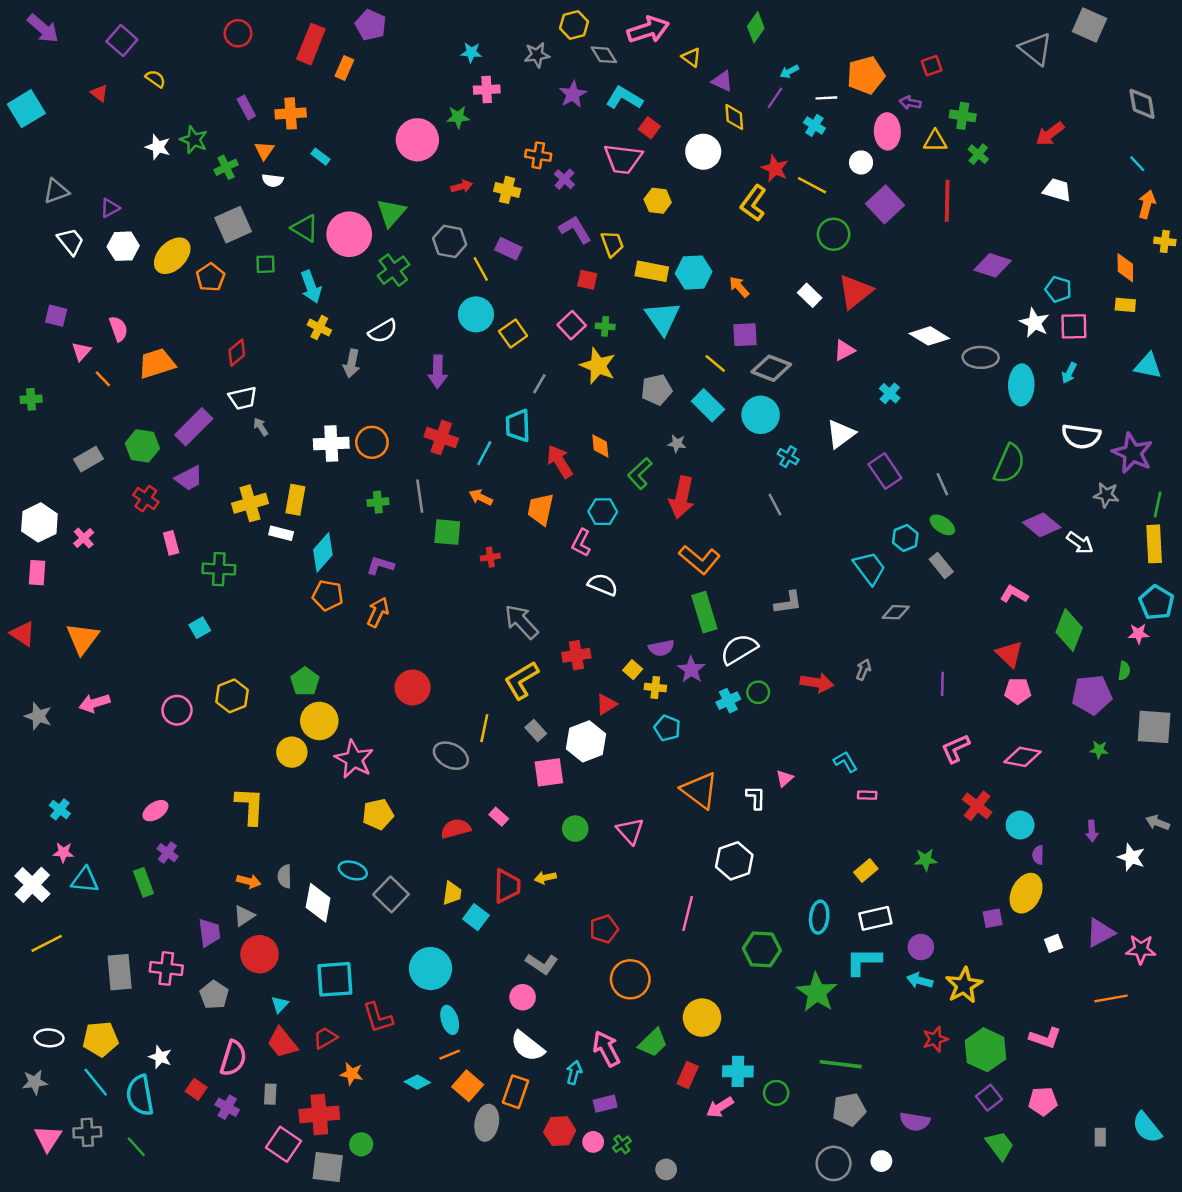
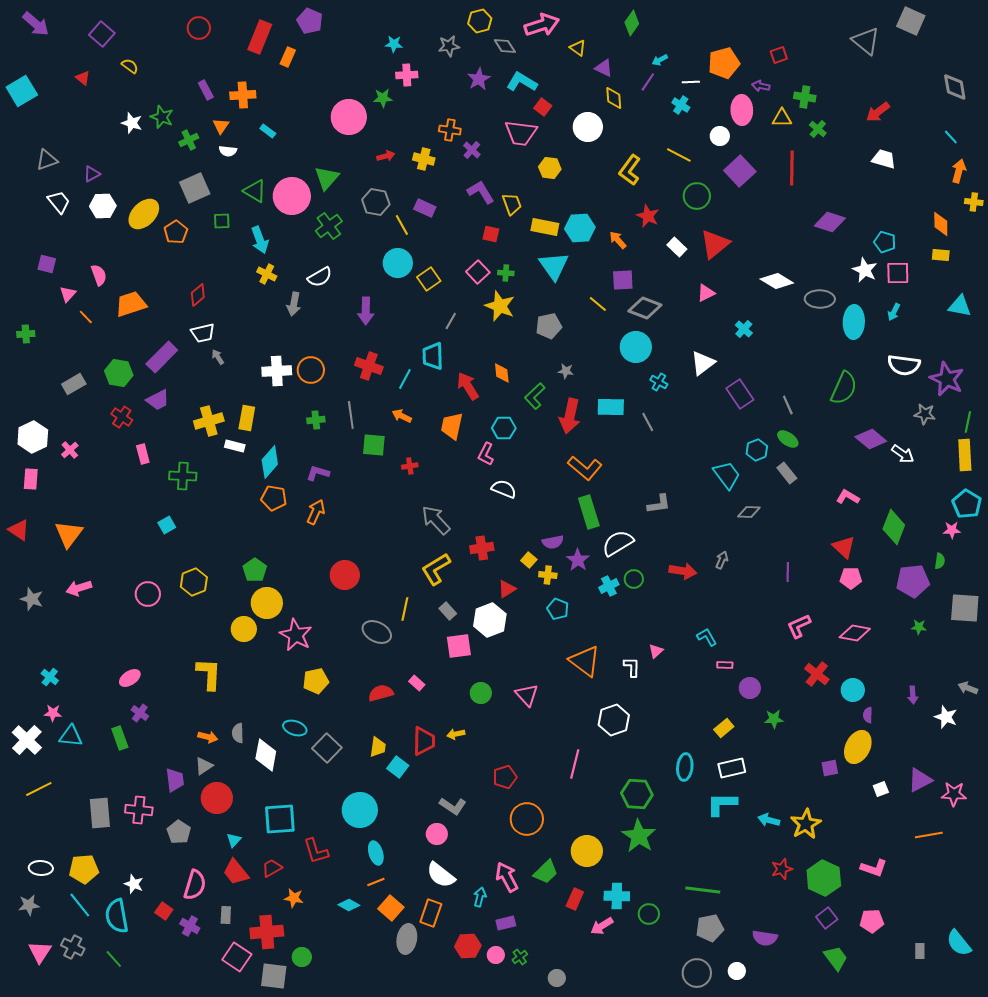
red star: (775, 168) -> (648, 216), moved
cyan rectangle: (708, 405) -> (611, 407), moved, turned -44
purple circle: (921, 947) -> (750, 688), moved
green star: (817, 992) -> (639, 836), moved
gray cross: (87, 1132) -> (73, 947), turned 30

